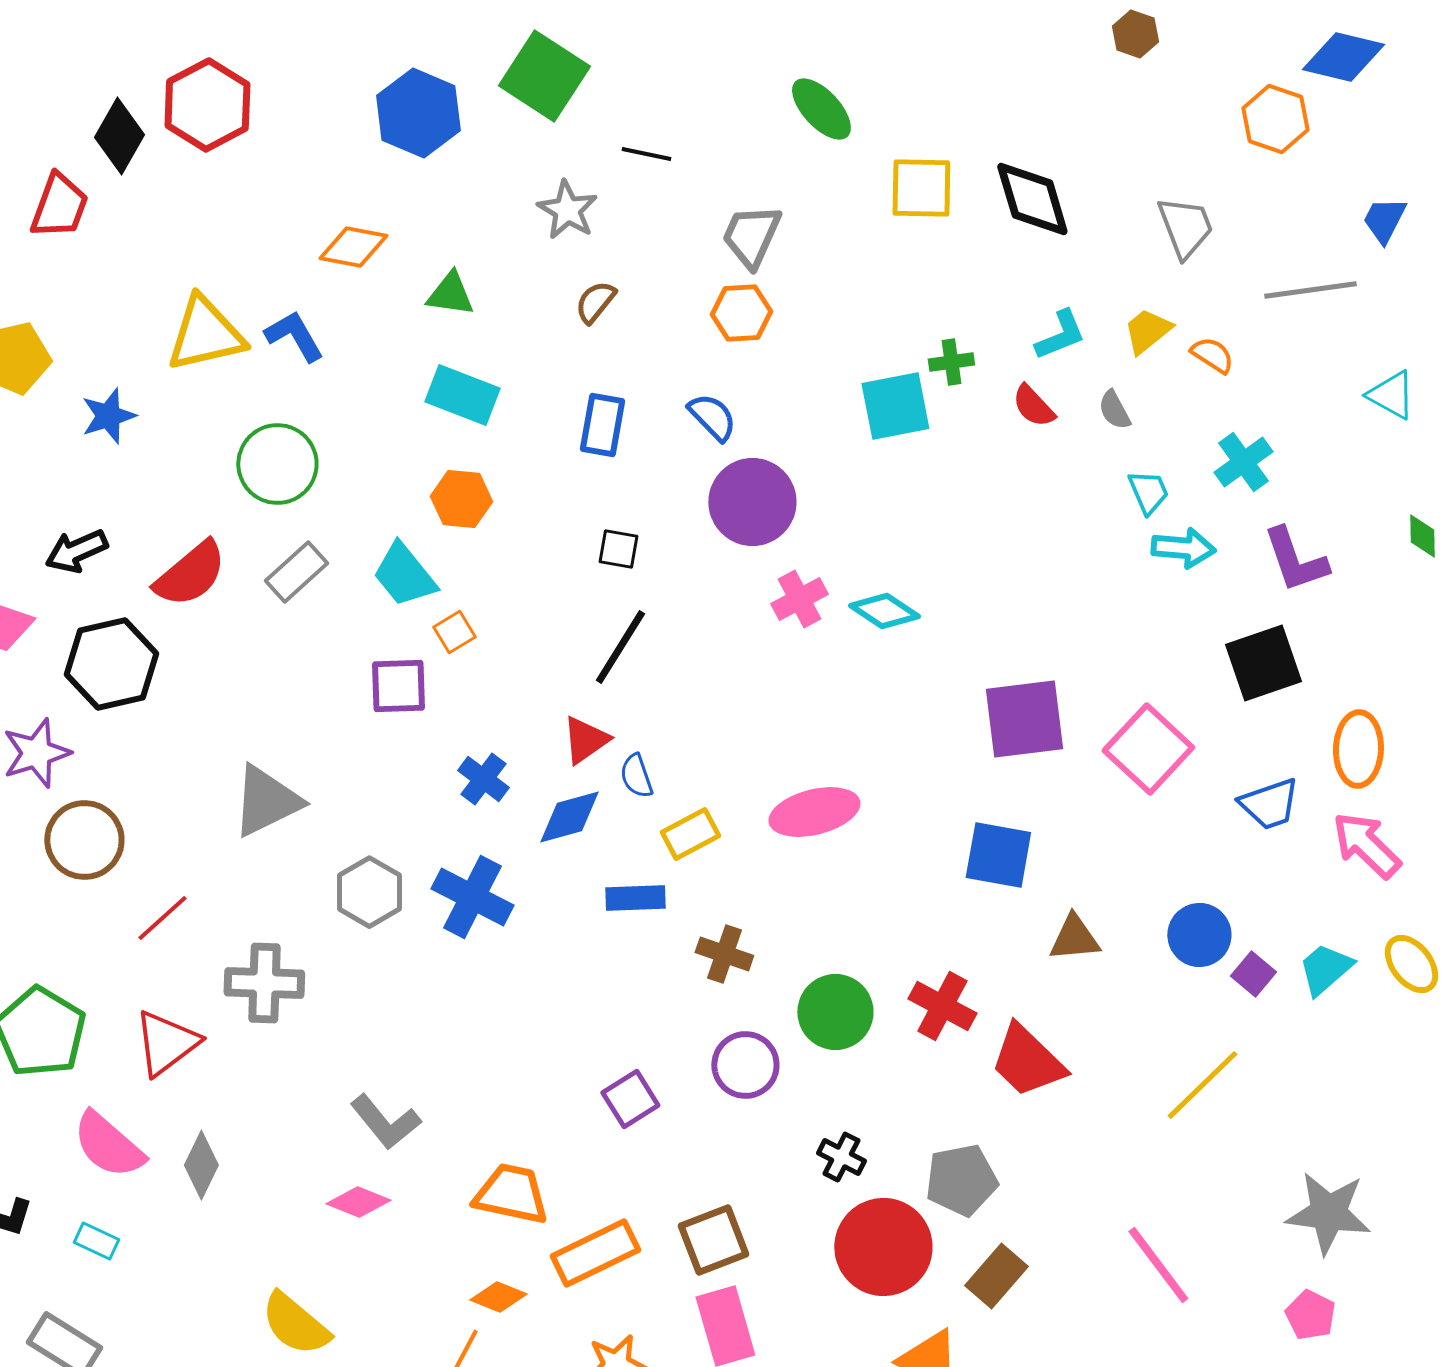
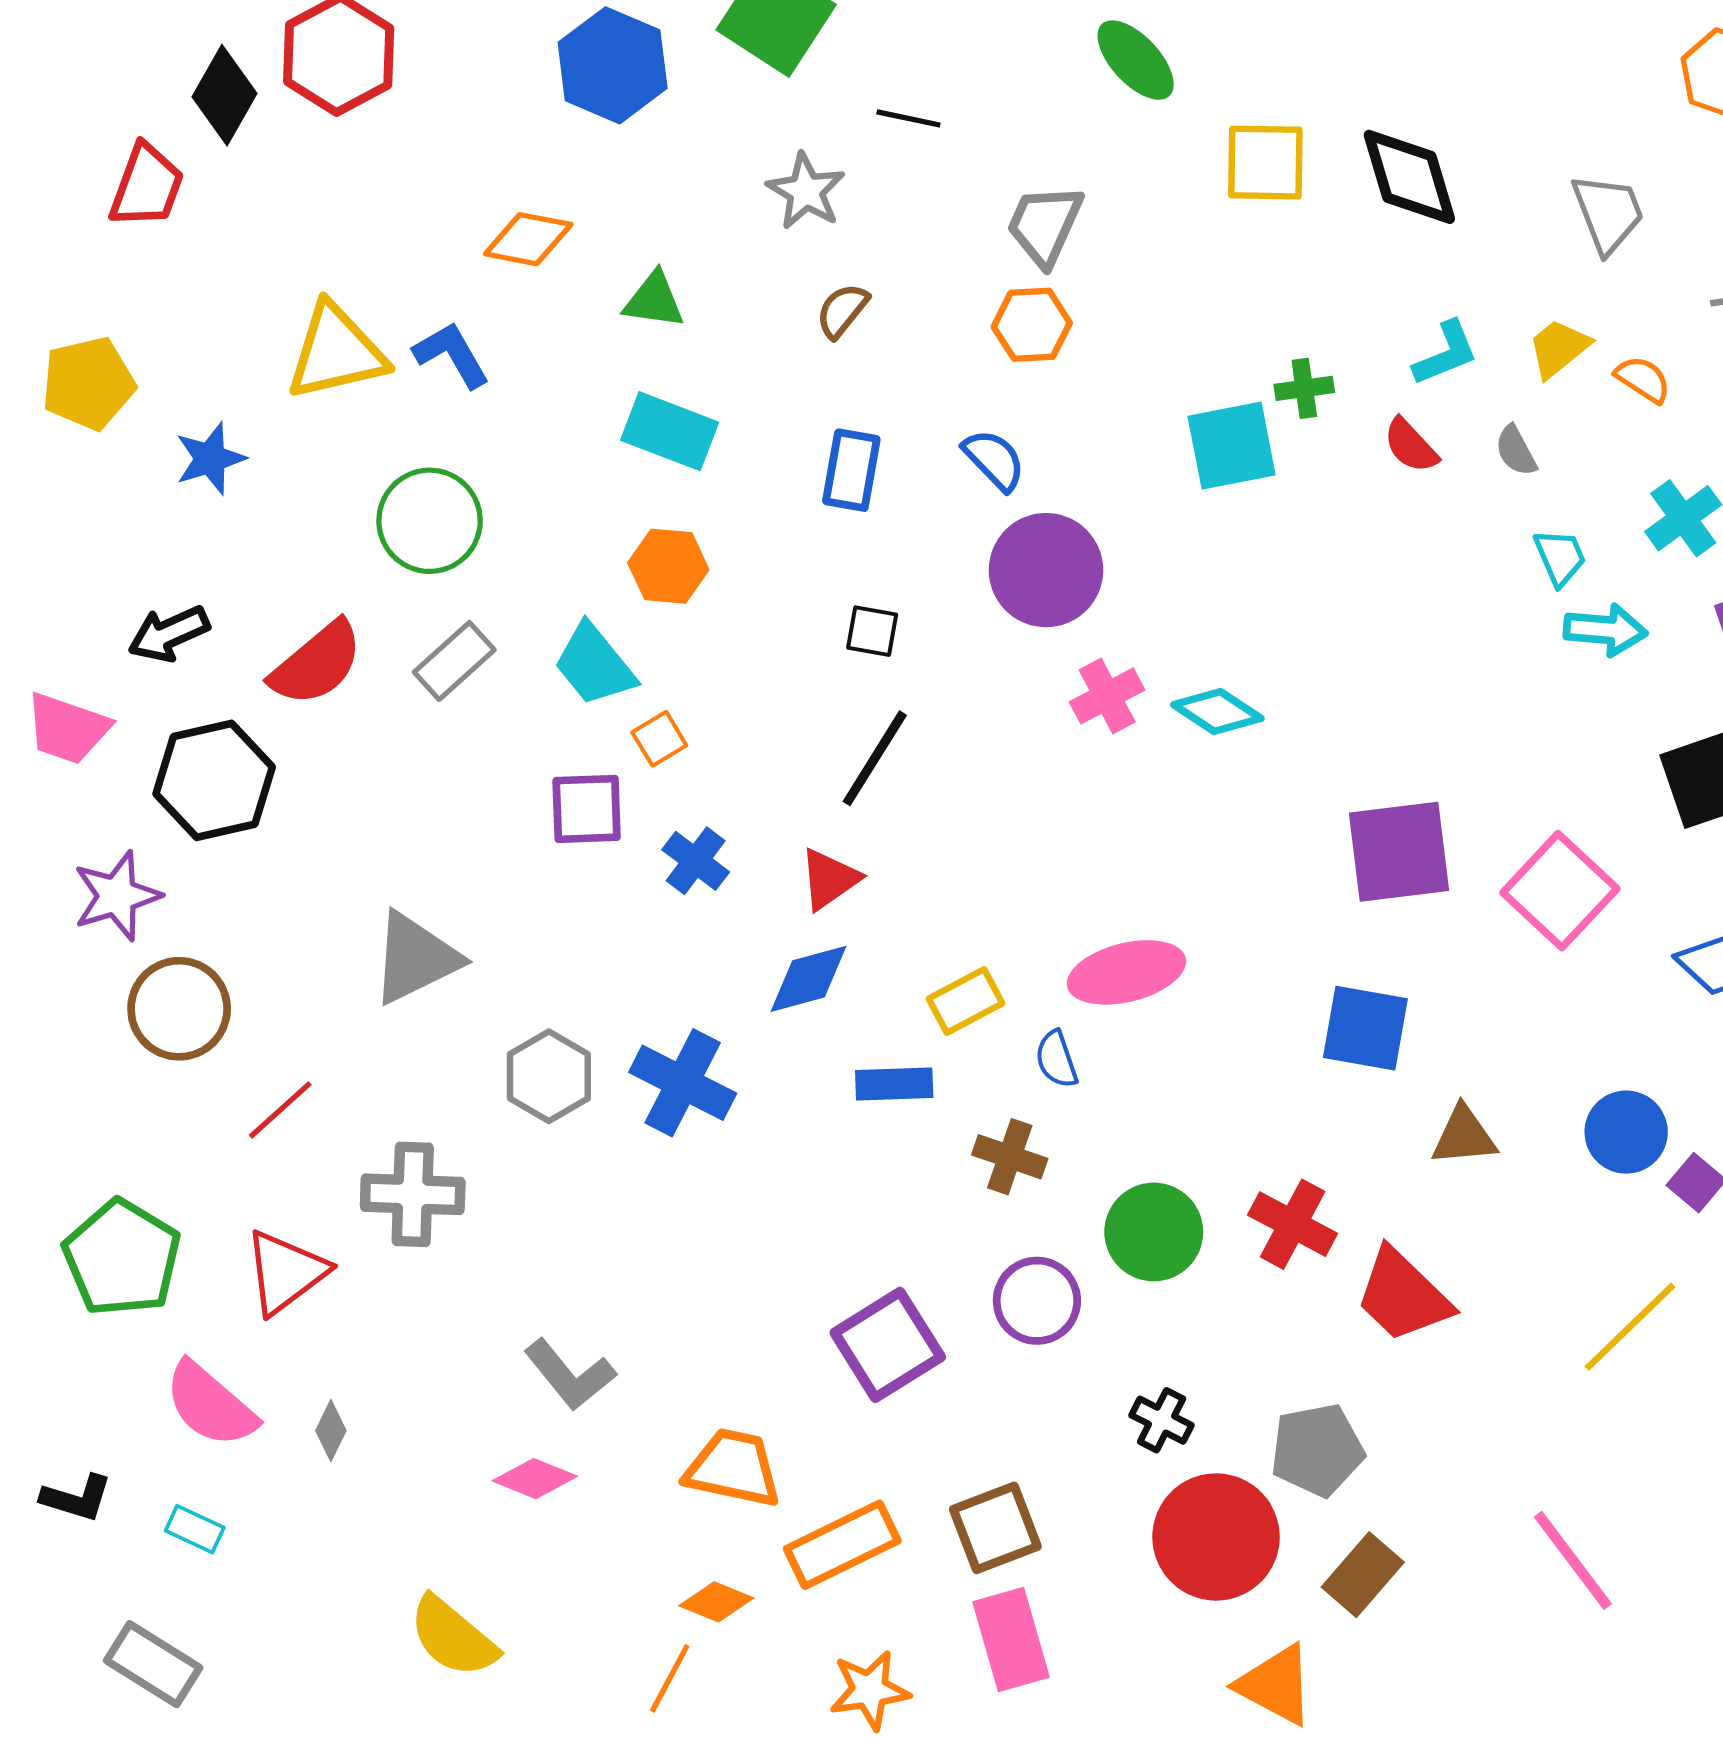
blue semicircle: (636, 776) -> (1056, 1059), moved
blue cross: (483, 779) -> (696, 861), moved
purple square: (630, 1099) -> (888, 1345), size x1.5
gray diamond: (201, 1165) -> (331, 1431), size x0.7

